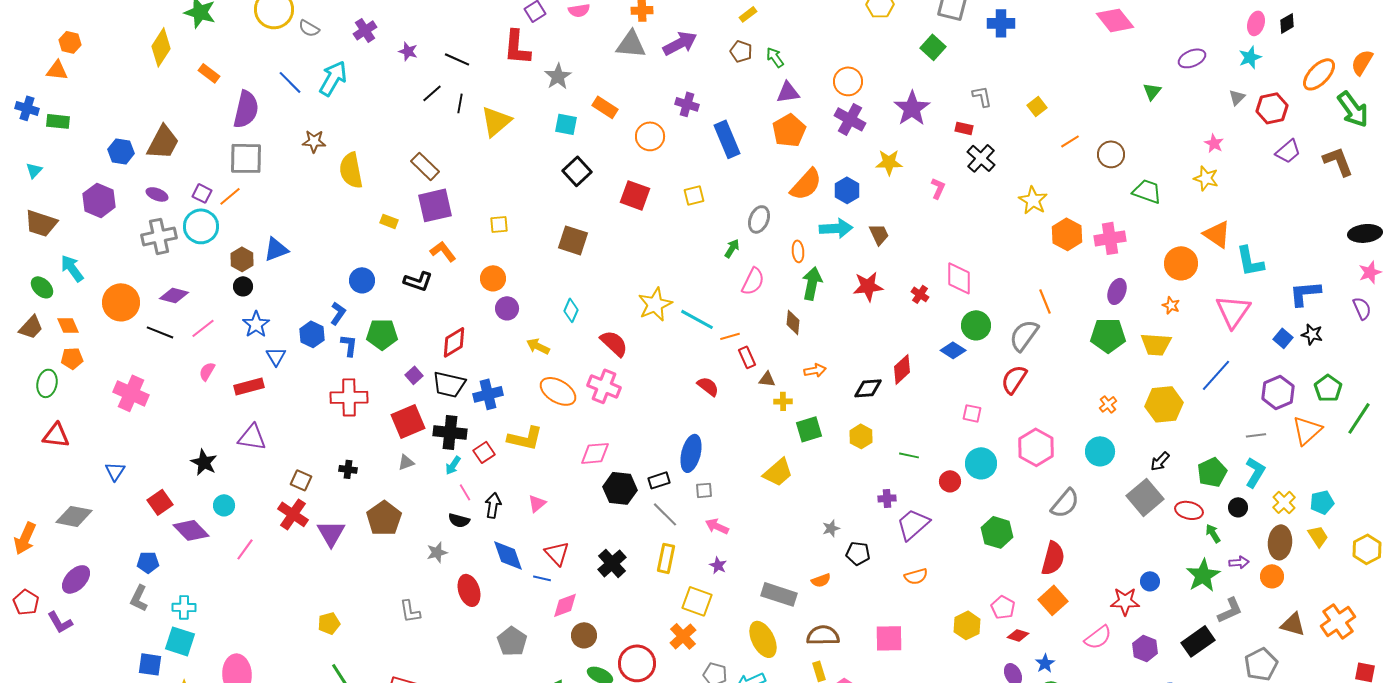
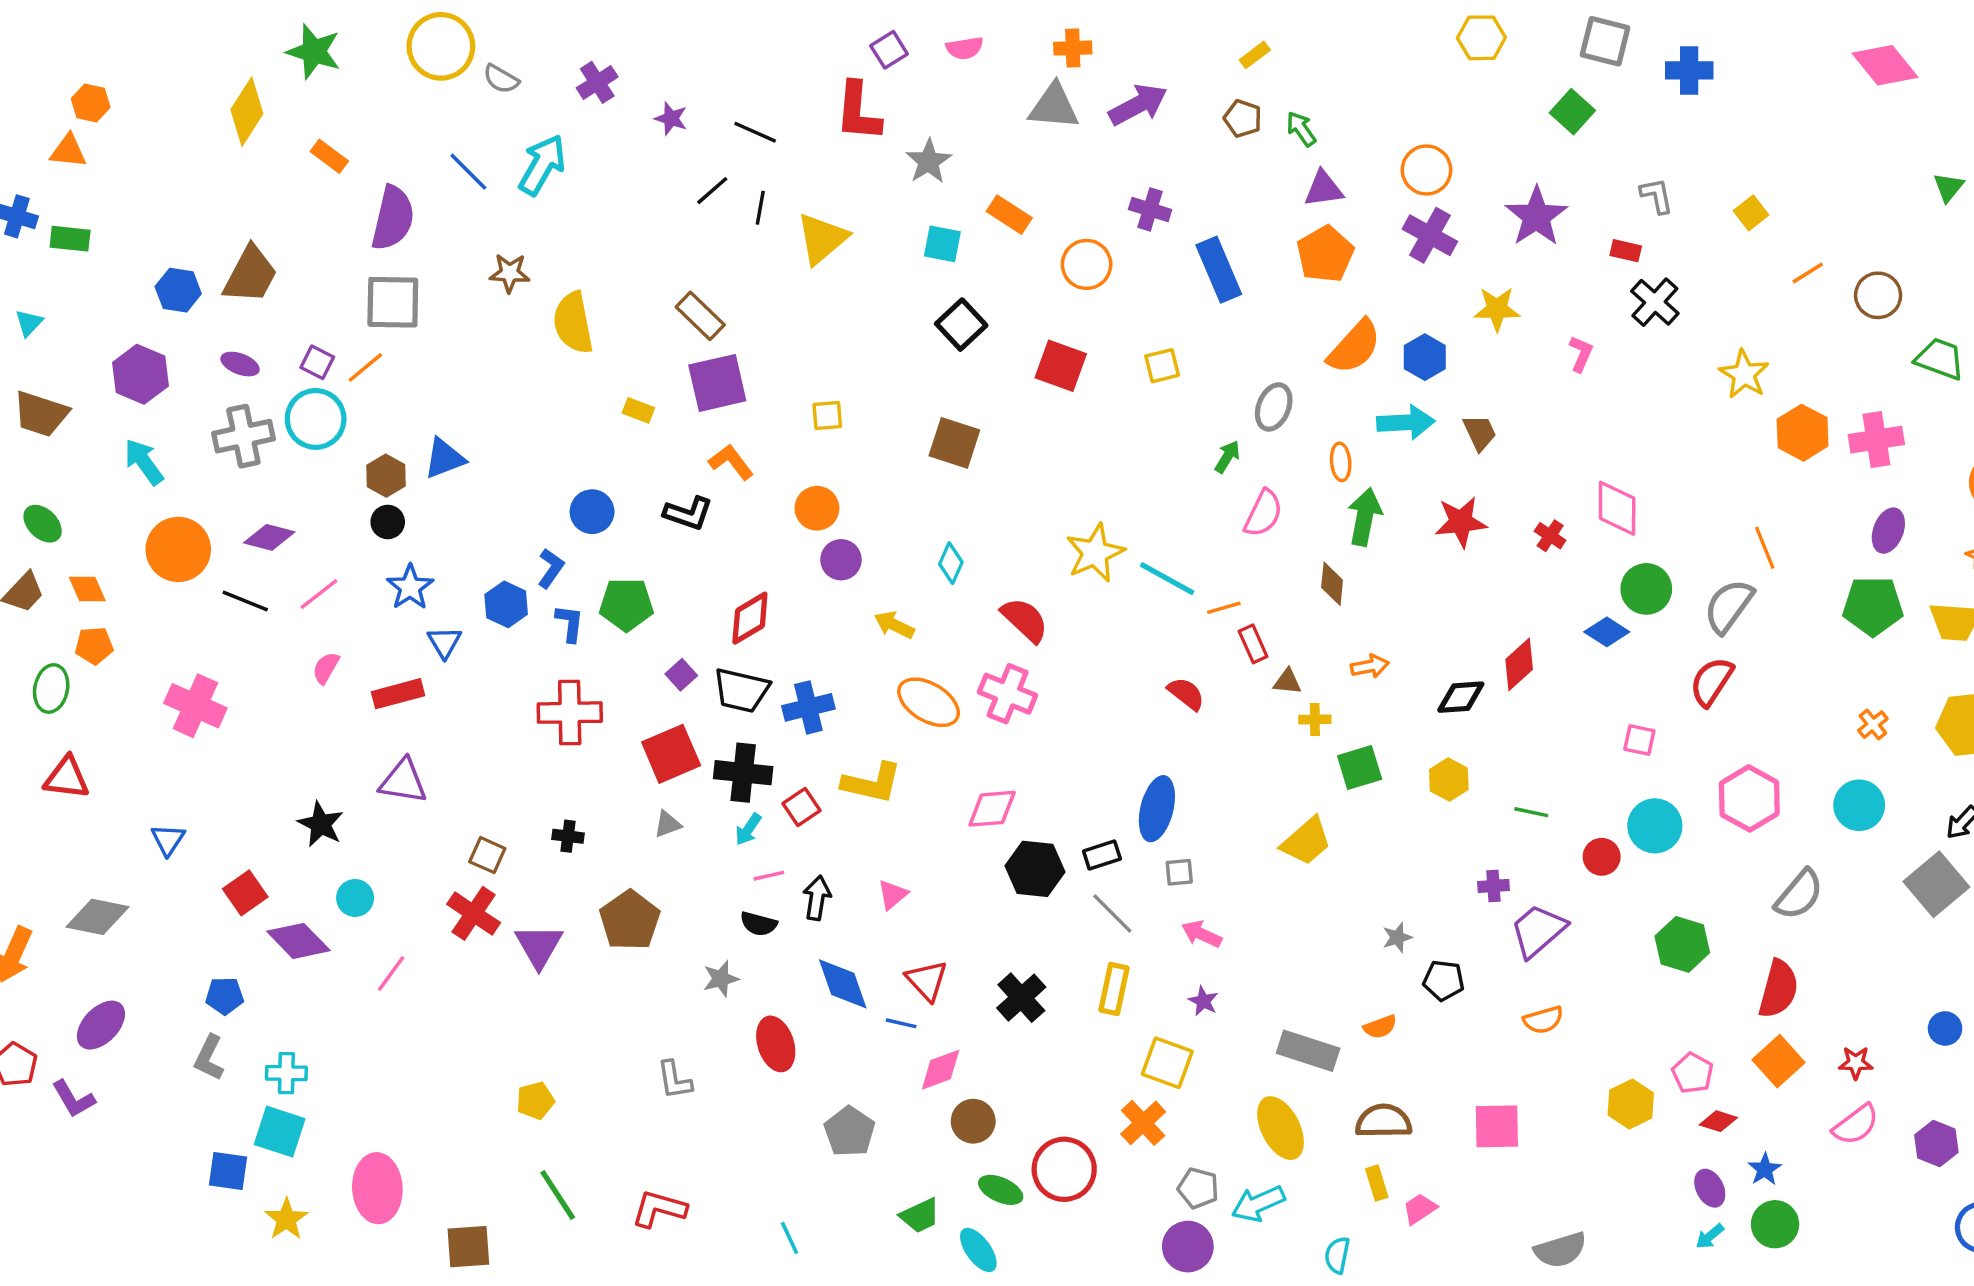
cyan arrow: (72, 268) -> (144, 462), moved
pink line: (465, 492) -> (769, 876), turned -72
red star: (1125, 601) -> (1856, 1063), moved, size x0.7

